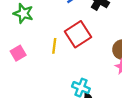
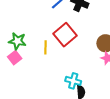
green star: (23, 13) -> (17, 41), moved

